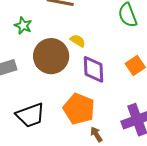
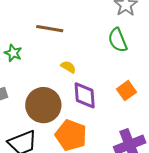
brown circle: (51, 56) -> (43, 105), moved

